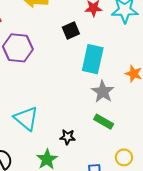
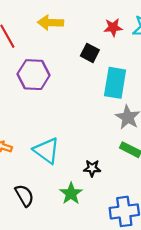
black square: (71, 31) -> (90, 53), turned -36

